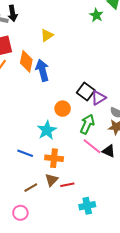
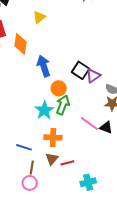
blue arrow: (42, 70) -> (44, 66), moved
green arrow: (87, 124) -> (63, 105), moved
blue line: (25, 153) -> (24, 147), moved
brown line: (31, 188) -> (32, 168), turned -48
pink circle: (20, 213) -> (30, 183), moved

